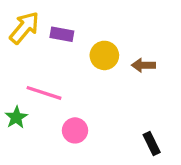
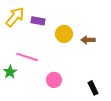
pink circle: (75, 130) -> (54, 80), moved

